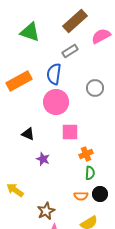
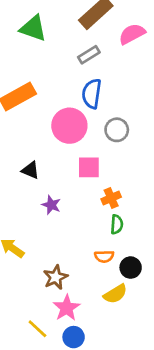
blue semicircle: (54, 74) -> (92, 94), moved
gray circle: (95, 88) -> (117, 130), moved
black circle: (100, 194) -> (131, 268), moved

